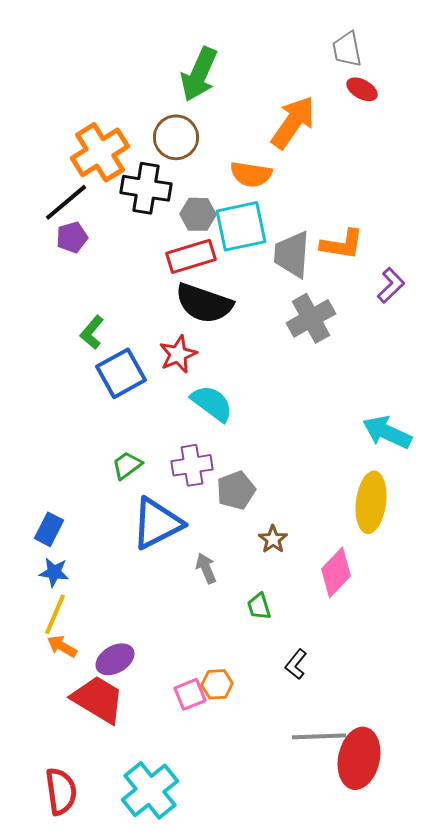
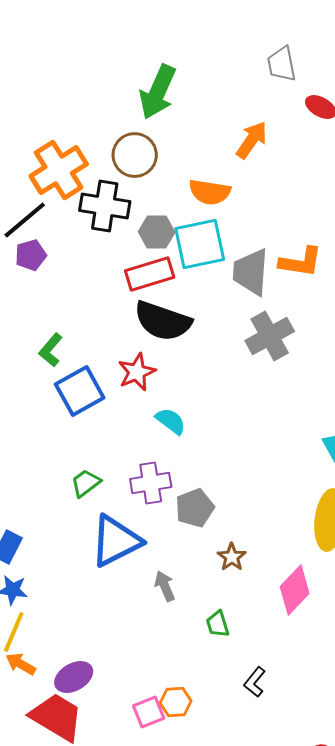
gray trapezoid: (347, 49) -> (282, 64), moved
orange arrow: (293, 122) -> (252, 140), size x0.7
cyan semicircle: (212, 403) -> (171, 421), size x0.7

